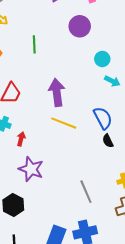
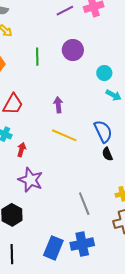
purple circle: (80, 26) -> (73, 50), moved
purple arrow: (57, 92) -> (58, 105), size x0.6

